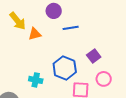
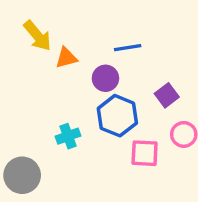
purple circle: (54, 11) -> (105, 78), moved
cyan cross: (36, 80) -> (68, 136), turned -32

